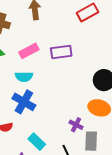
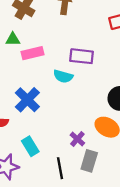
pink rectangle: (29, 51) -> (32, 53), moved
cyan semicircle: (24, 77) -> (63, 76), moved

